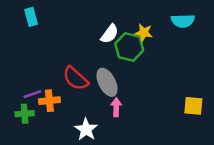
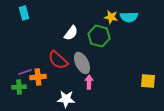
cyan semicircle: (183, 21) -> (129, 17), moved
yellow star: (144, 33) -> (111, 17), moved
white semicircle: (110, 34) -> (71, 33), moved
white star: (86, 129) -> (66, 99), turned -30

